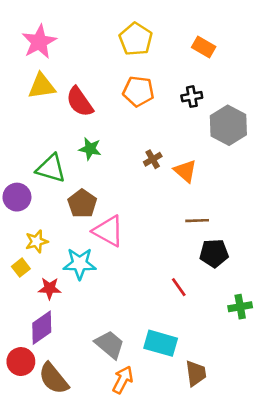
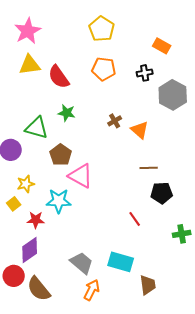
orange rectangle: (204, 47) -> (162, 46), moved

